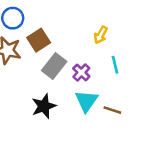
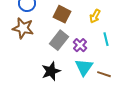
brown square: (39, 40) -> (62, 14), moved, turned -30

